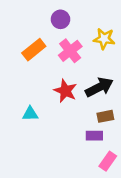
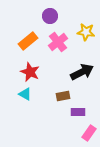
red star: (65, 91) -> (30, 72), moved
cyan triangle: (30, 114) -> (25, 94), turned 32
brown rectangle: (105, 116) -> (63, 96), moved

